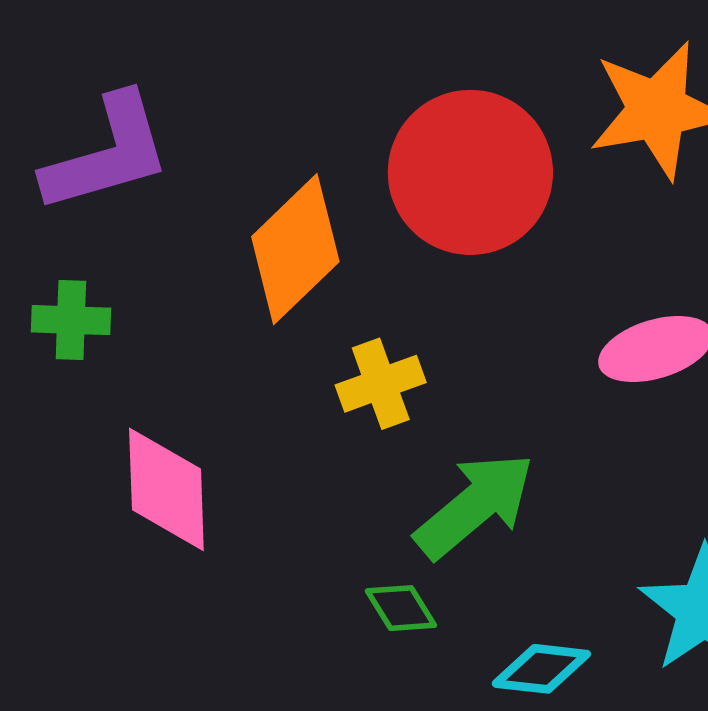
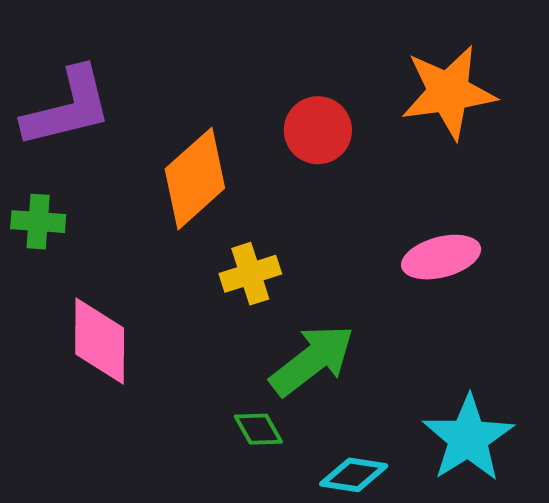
red circle: (470, 172) -> (318, 130), size x0.6

